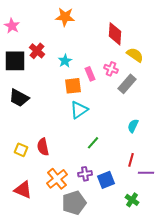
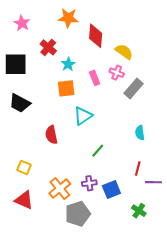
pink star: (12, 26) -> (22, 23), moved
red diamond: (115, 34) -> (96, 36), moved
red cross: (37, 51) -> (48, 47), moved
yellow semicircle: (135, 55) -> (124, 52), moved
orange square: (73, 86) -> (66, 88), moved
cyan semicircle: (133, 126) -> (140, 133), turned -32
red semicircle: (43, 147) -> (51, 135), moved
yellow square: (21, 150) -> (24, 167), moved

